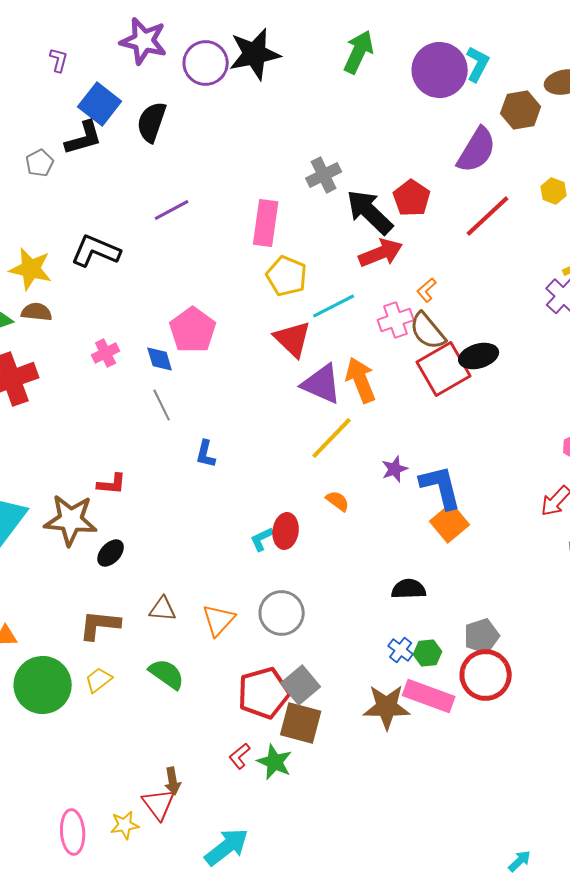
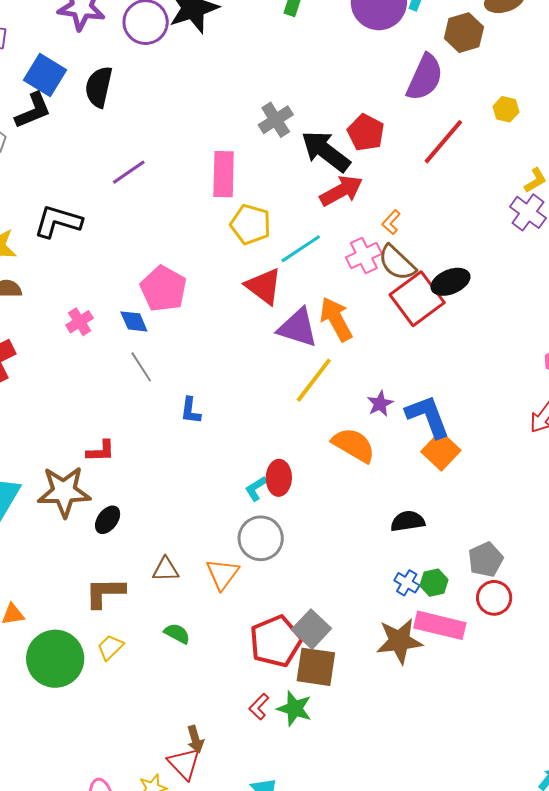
orange semicircle: (338, 501) -> (354, 445), moved, size x1.8
gray circle: (282, 613) -> (261, 538), moved
green semicircle: (167, 674) -> (177, 634), size x0.7
red circle: (486, 675) -> (494, 598), size x0.7

